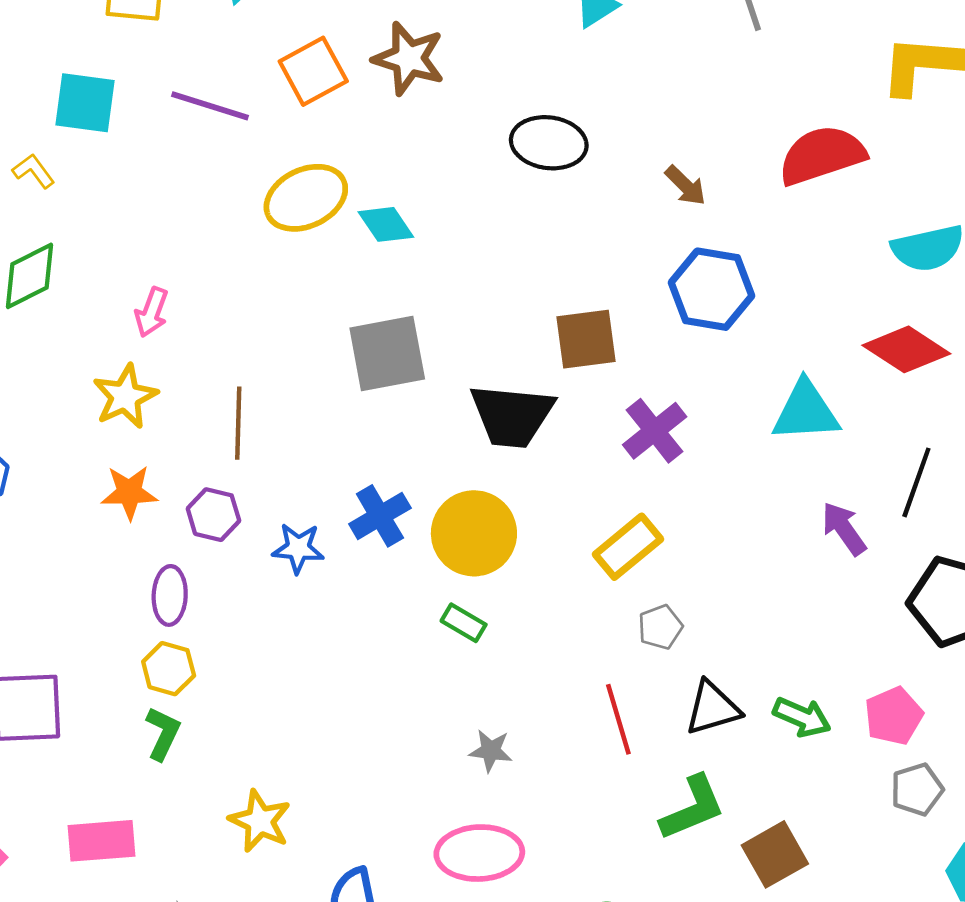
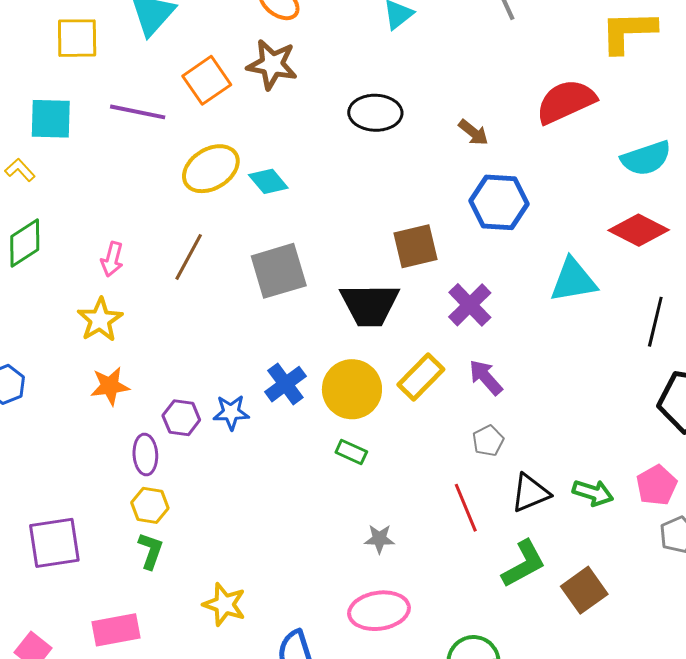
brown line: (238, 423) -> (189, 257), moved, turned 33
purple hexagon: (213, 515) -> (181, 418), moved
purple arrow: (844, 529) -> (486, 377), moved
yellow rectangle: (628, 547) -> (421, 377), moved

